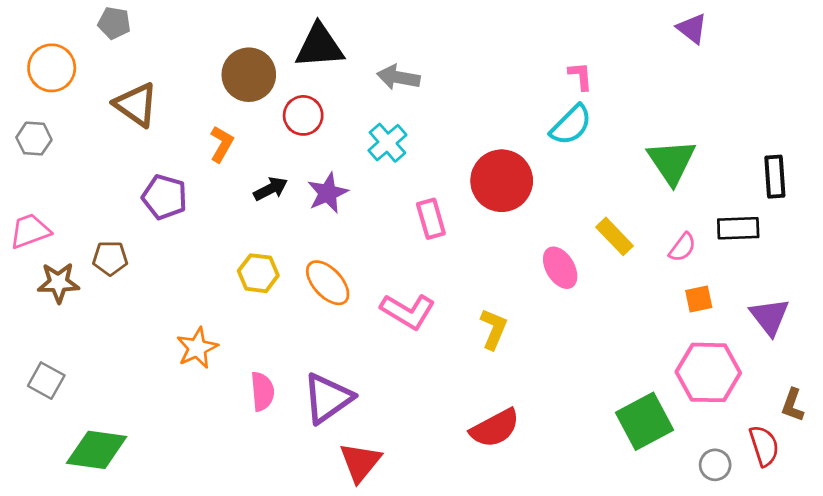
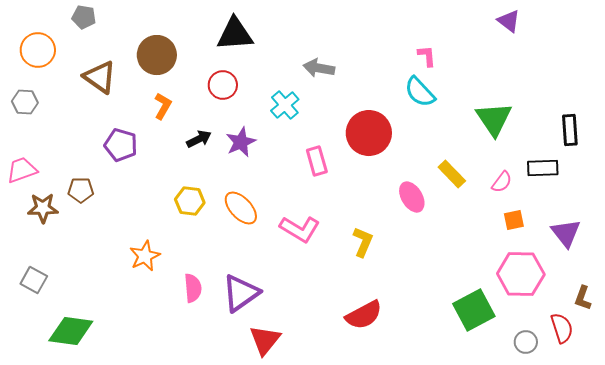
brown circle: (249, 75) -> (157, 55), moved
gray arrow: (398, 77) -> (319, 68), moved
cyan semicircle: (571, 125) -> (420, 92), turned 92

